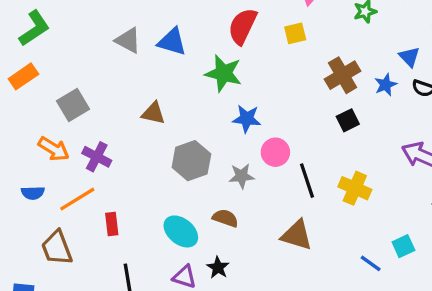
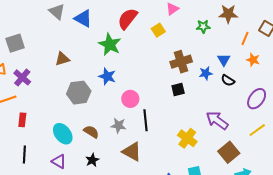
yellow square: (295, 33) -> (158, 30), turned -32
brown triangle: (153, 113) -> (62, 59), turned -42
blue star: (247, 119) -> (107, 76), moved
gray star: (242, 176) -> (118, 125), moved
yellow cross: (355, 188) -> (187, 138), moved
black star: (218, 268) -> (92, 160), moved

